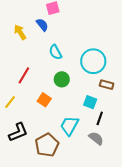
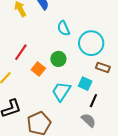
cyan semicircle: (55, 52) -> (64, 28), moved
orange square: (44, 100) -> (38, 69), moved
cyan trapezoid: (69, 126) -> (61, 91), moved

